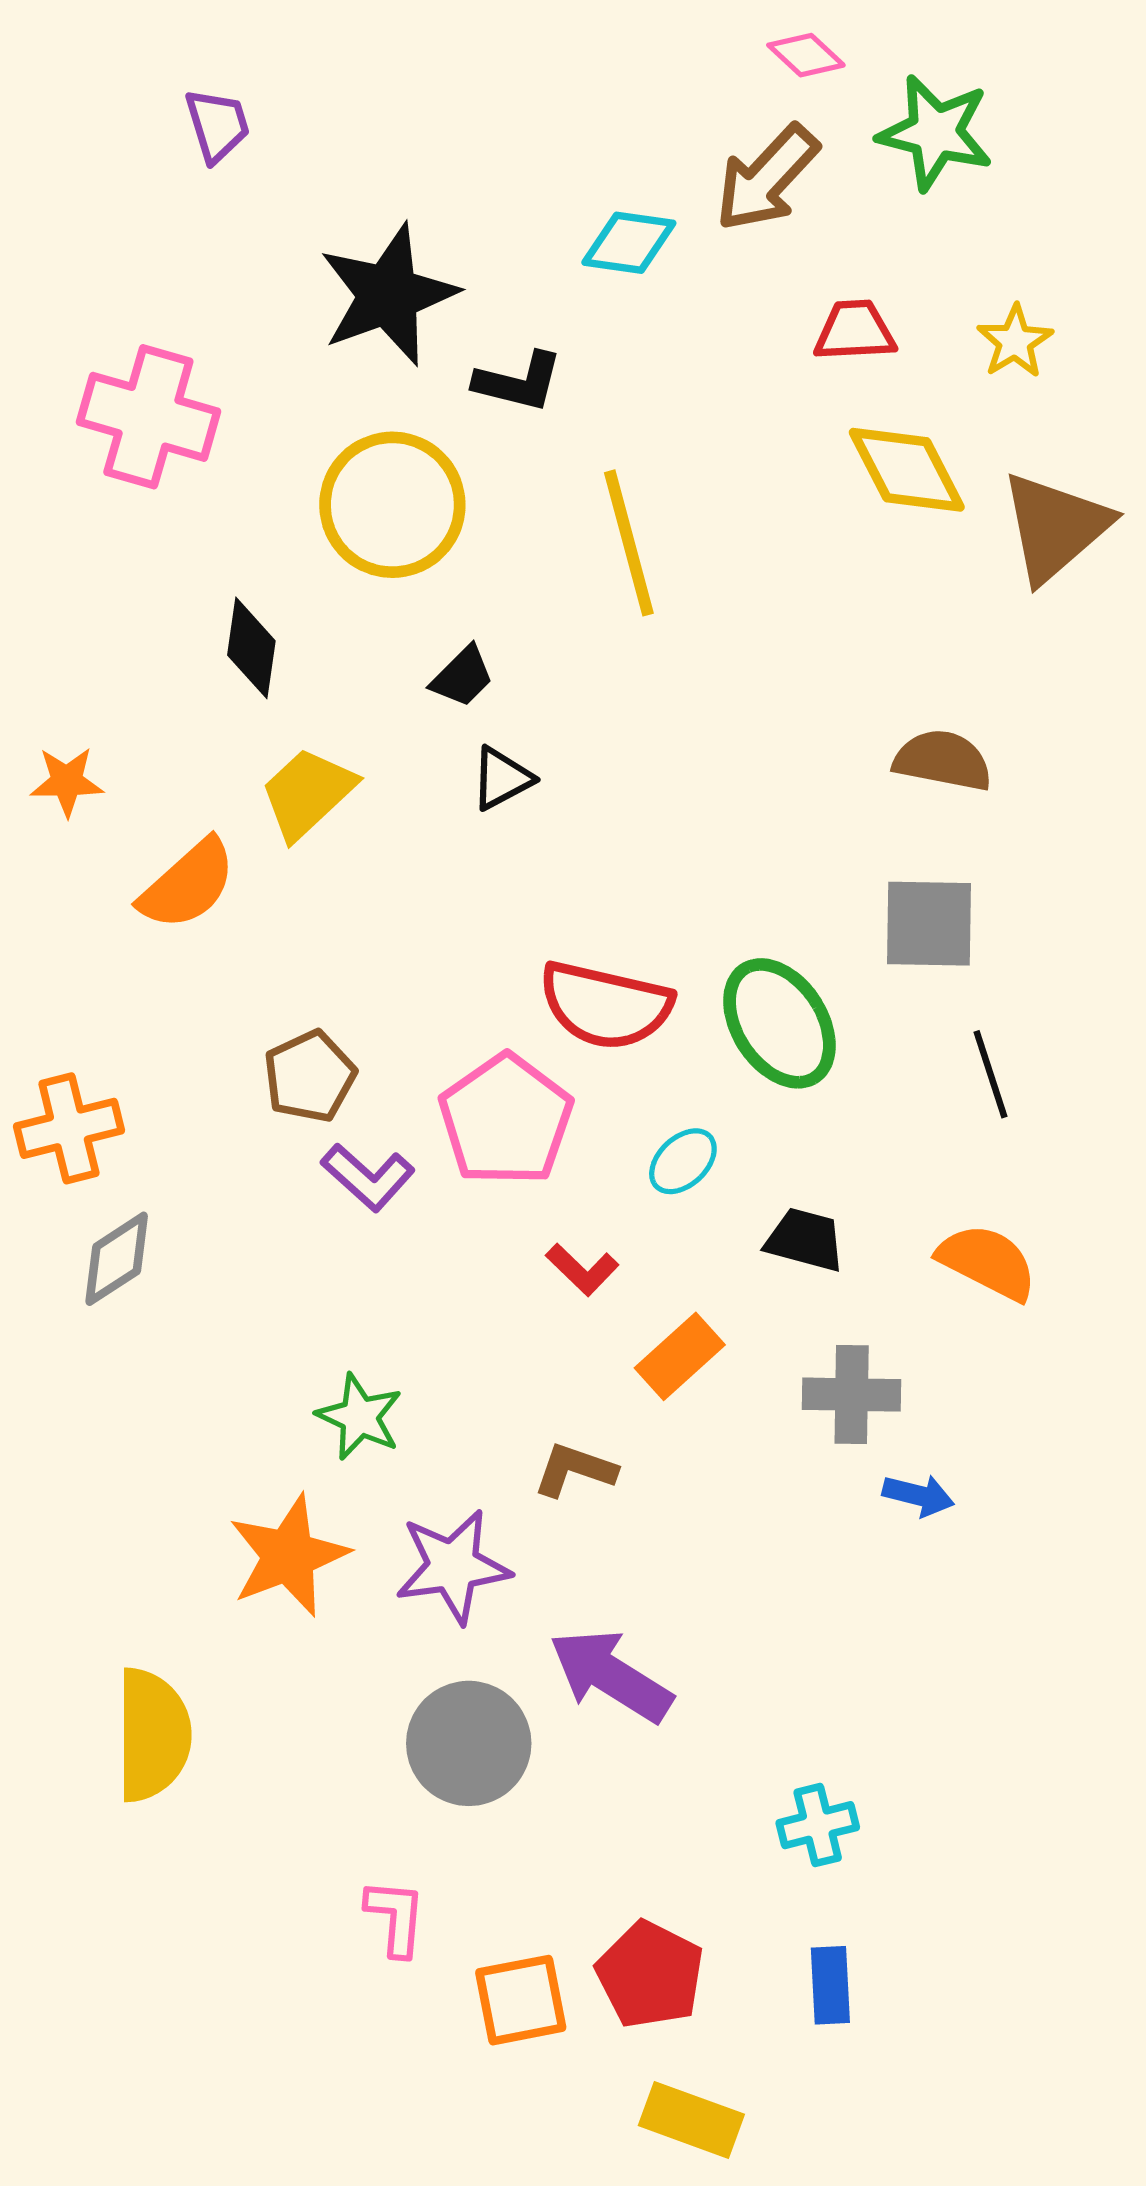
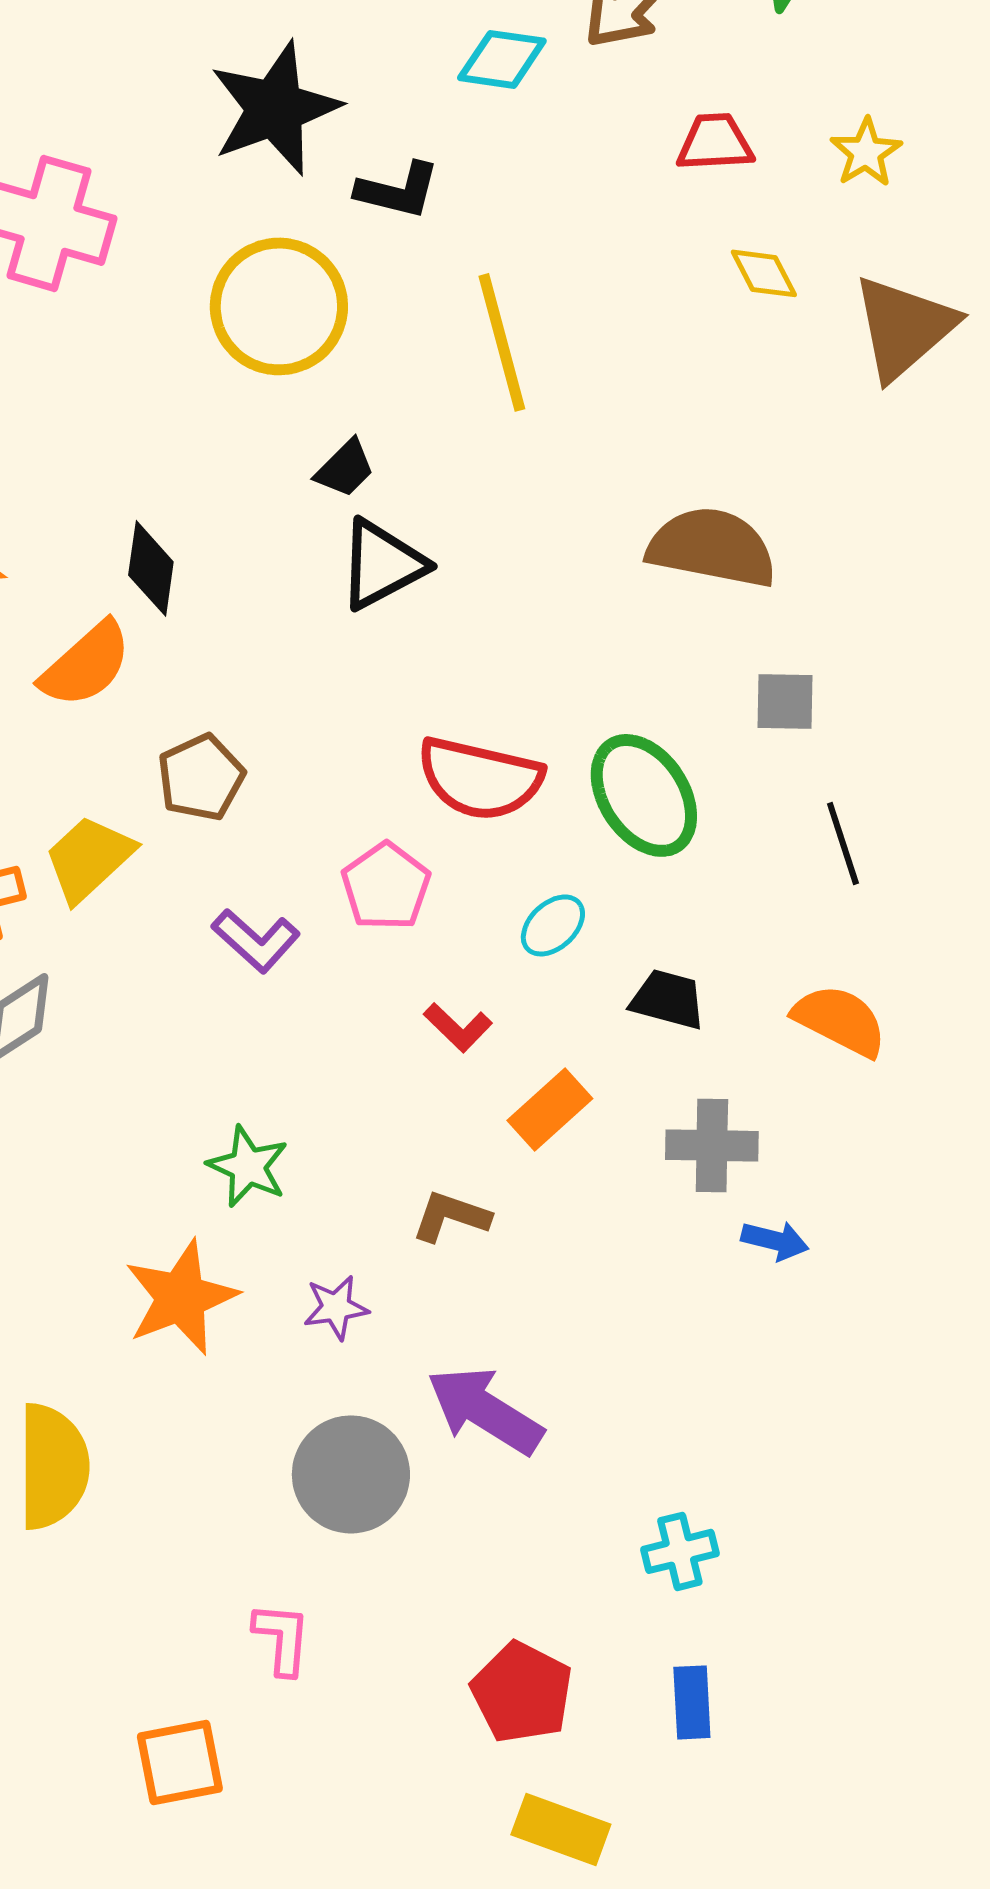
yellow diamond: (907, 470) -> (764, 273), size x0.6
black diamond: (251, 648) -> (151, 568), moved
brown semicircle: (943, 760) -> (712, 547), moved, size x1.4
black triangle: (502, 778) -> (382, 564), size x1.5
yellow trapezoid: (308, 793) -> (89, 858), moved
gray square: (929, 924) -> (785, 701), size x0.7
brown pentagon: (310, 1076) -> (201, 777), moved
pink pentagon: (506, 1120) -> (386, 886), size x0.7
purple star: (453, 1566) -> (336, 1307), size x0.6
orange square: (521, 2000) -> (180, 1762), moved

